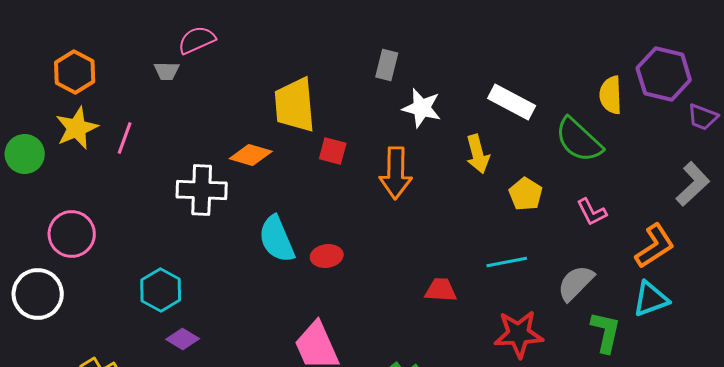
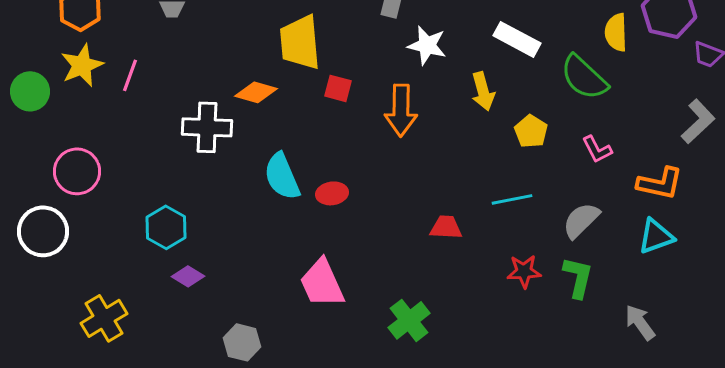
orange L-shape: (655, 246) -> (660, 183), turned 45
green L-shape: (606, 332) -> (578, 277), moved
red star: (519, 334) -> (524, 271), size x0.7

